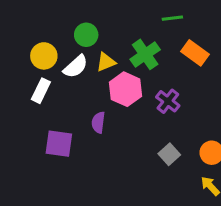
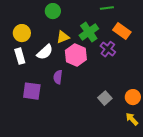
green circle: (86, 35) -> (53, 11), moved
white semicircle: (76, 67) -> (45, 52), moved
white rectangle: (41, 91) -> (20, 56), turned -42
purple cross: (168, 101) -> (108, 49), moved

